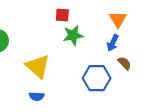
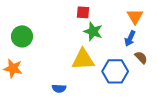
green star: (73, 35) -> (93, 31), turned 30
yellow triangle: (38, 66) -> (83, 59), moved, turned -45

